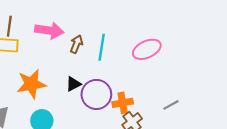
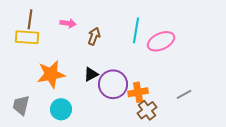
pink arrow: (49, 30) -> (68, 23), size x0.6
cyan line: (102, 47) -> (136, 30), moved

